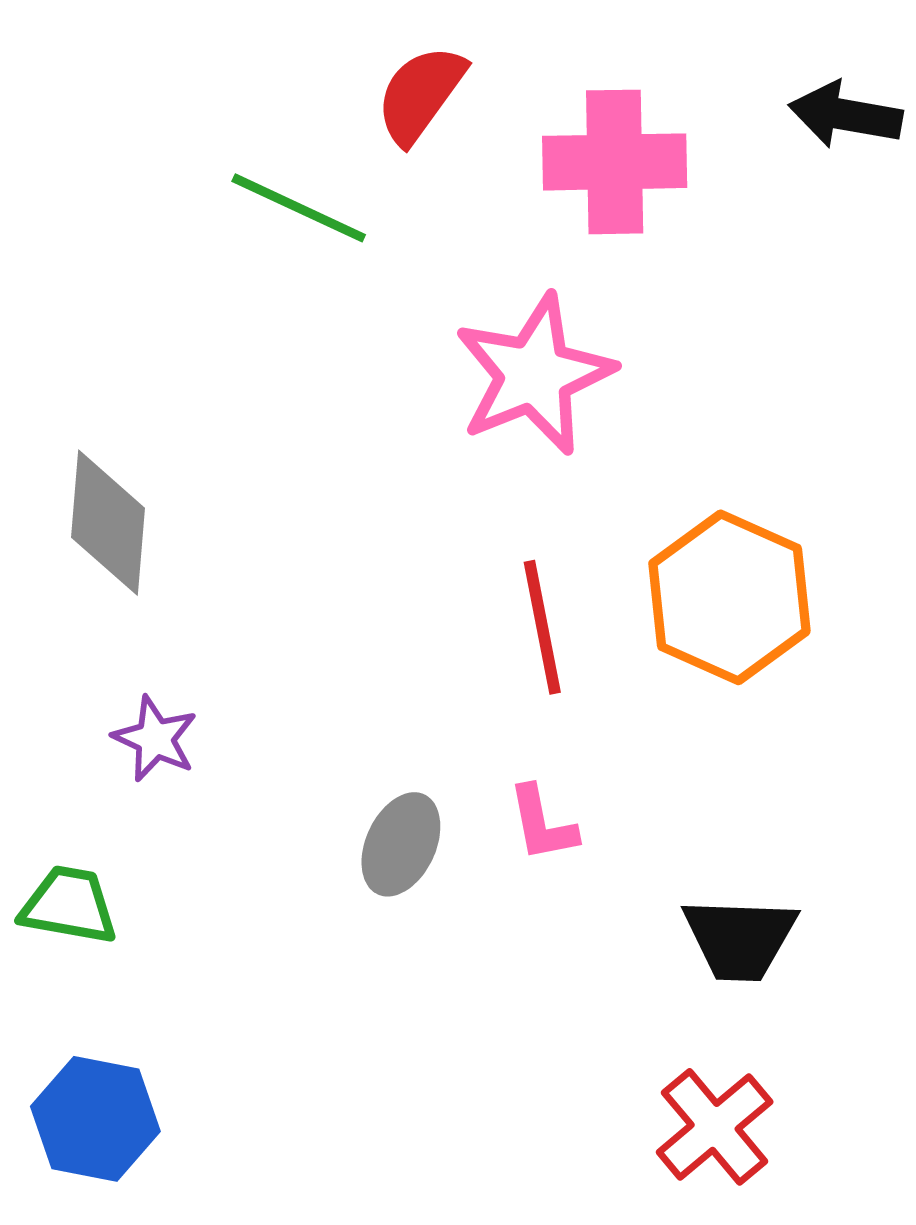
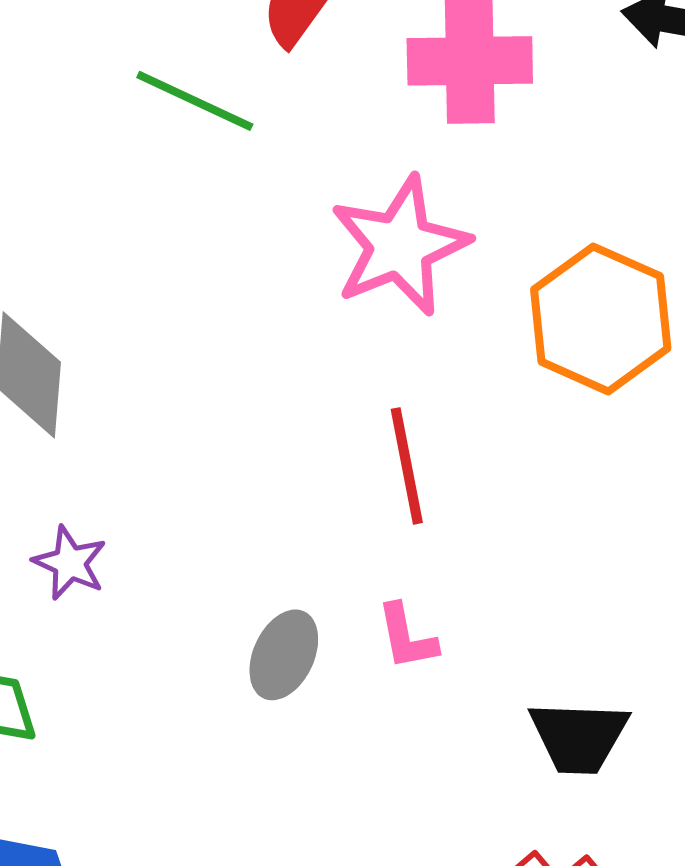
orange hexagon: (729, 597) -> (601, 319), moved

